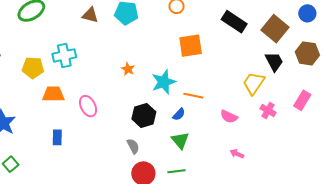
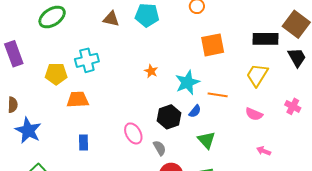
black rectangle: (234, 22) -> (266, 39), moved, turned -30
yellow trapezoid: (254, 83) -> (257, 75), moved
pink ellipse: (88, 106) -> (133, 133), moved
blue semicircle: (179, 114) -> (195, 111), moved

